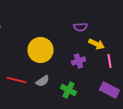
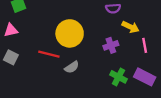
red line: (16, 80) -> (49, 54), moved
green cross: (68, 90) -> (119, 77), moved

